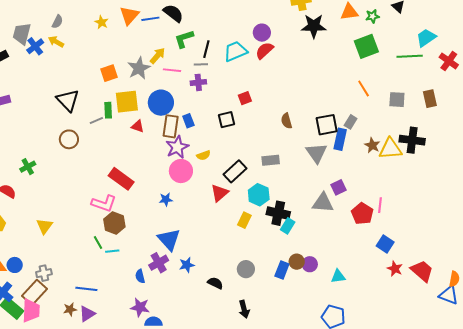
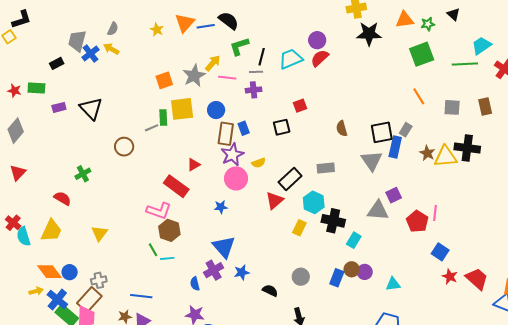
black triangle: (68, 100) -> (91, 109), moved
blue circle: (161, 103) -> (216, 110), size x0.7
red triangle: (138, 126) -> (194, 165), moved, turned -48
cyan rectangle: (288, 226) -> (354, 240), moved

